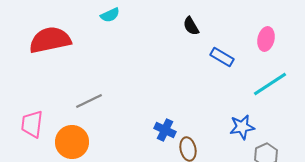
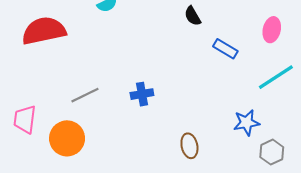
blue cross: (165, 130) -> (142, 94), moved, turned -35

